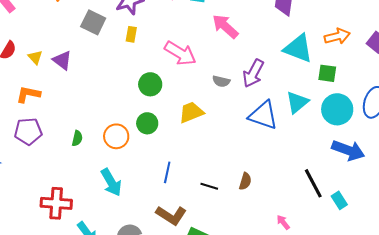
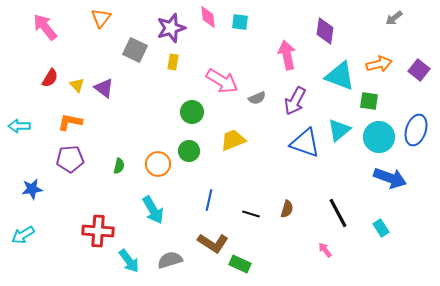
pink arrow: (225, 26) -> (287, 55), moved, turned 36
gray semicircle: (221, 81) -> (257, 98), moved, turned -36
black line: (313, 183) -> (338, 213), moved

